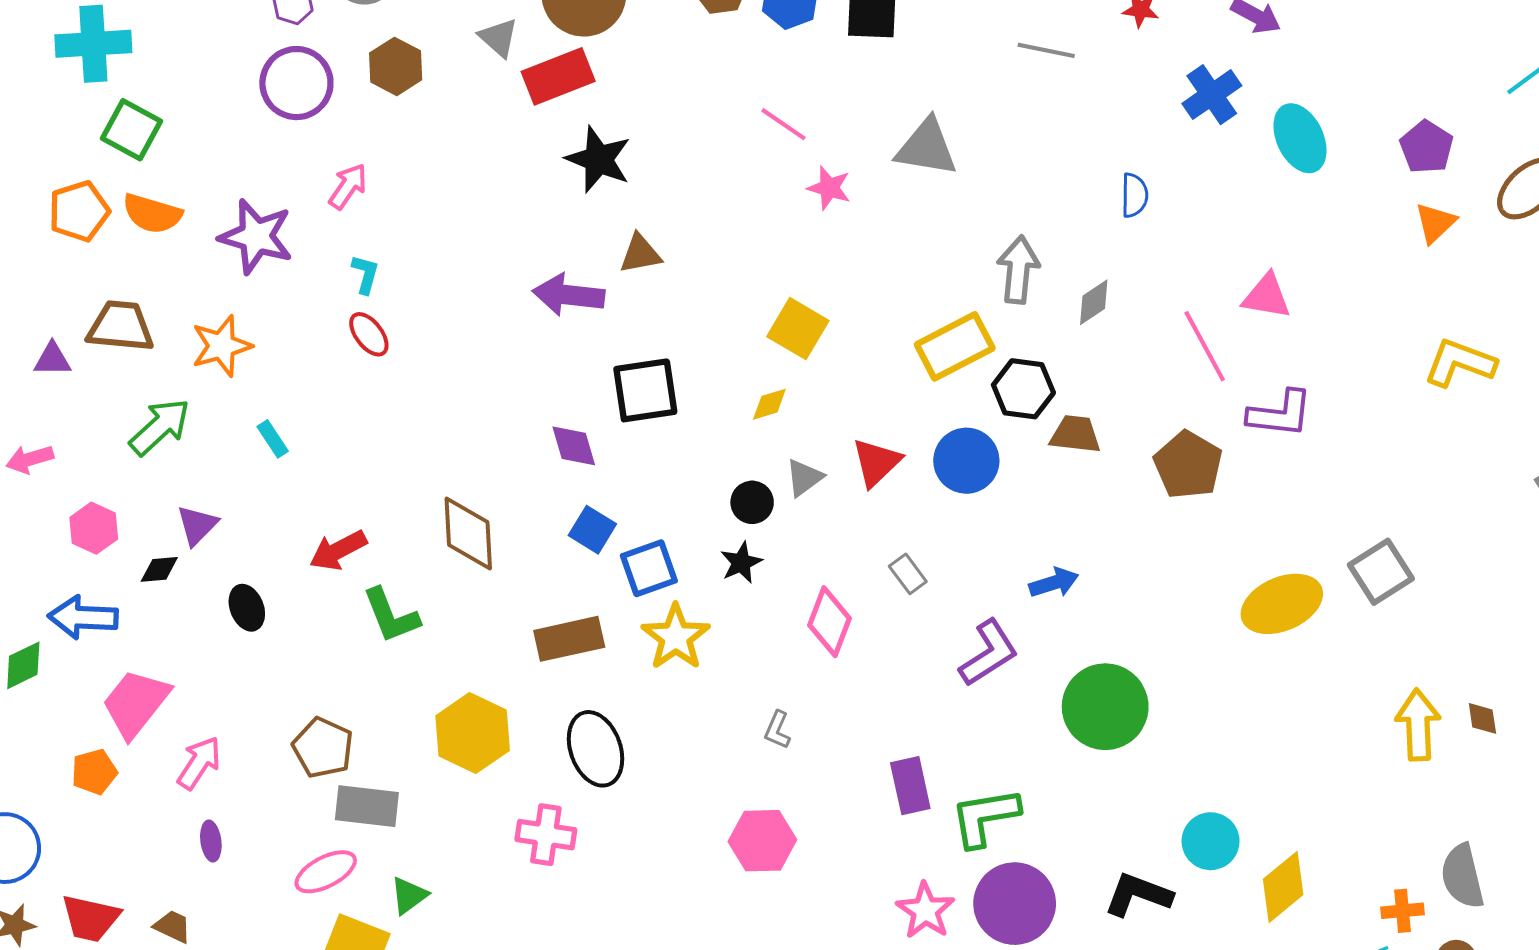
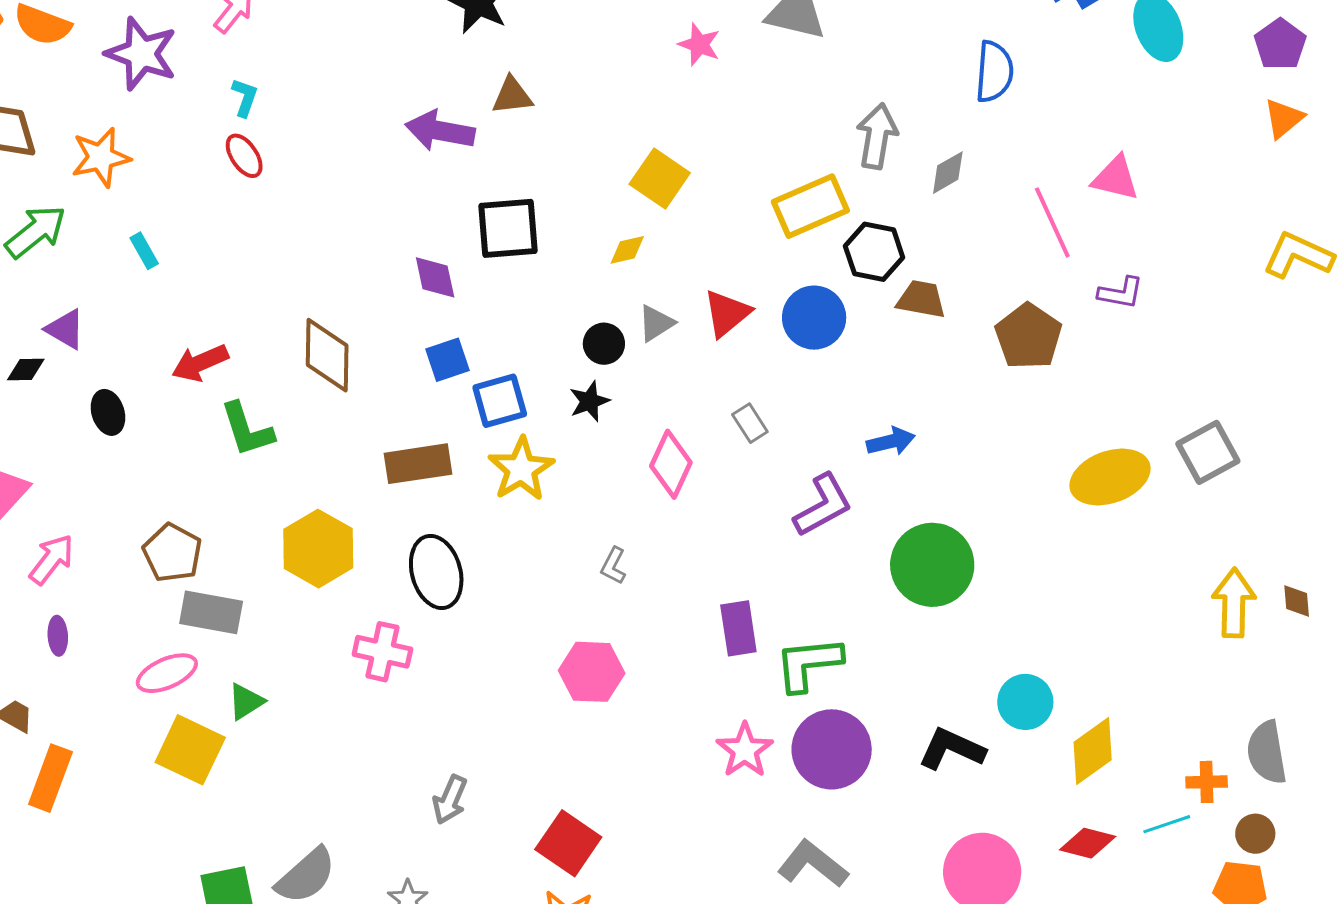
blue semicircle: (1134, 195) -> (994, 72), size x1.4
purple L-shape: (1280, 414) -> (1121, 293), size x0.7
purple triangle: (197, 525) -> (65, 329), turned -48
blue square: (592, 530) -> (448, 360), turned 36

